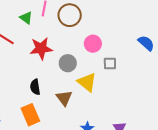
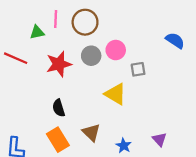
green triangle: (26, 18) -> (37, 32), turned -40
gray circle: (68, 63) -> (91, 56), moved
brown triangle: (64, 98) -> (91, 132), moved

